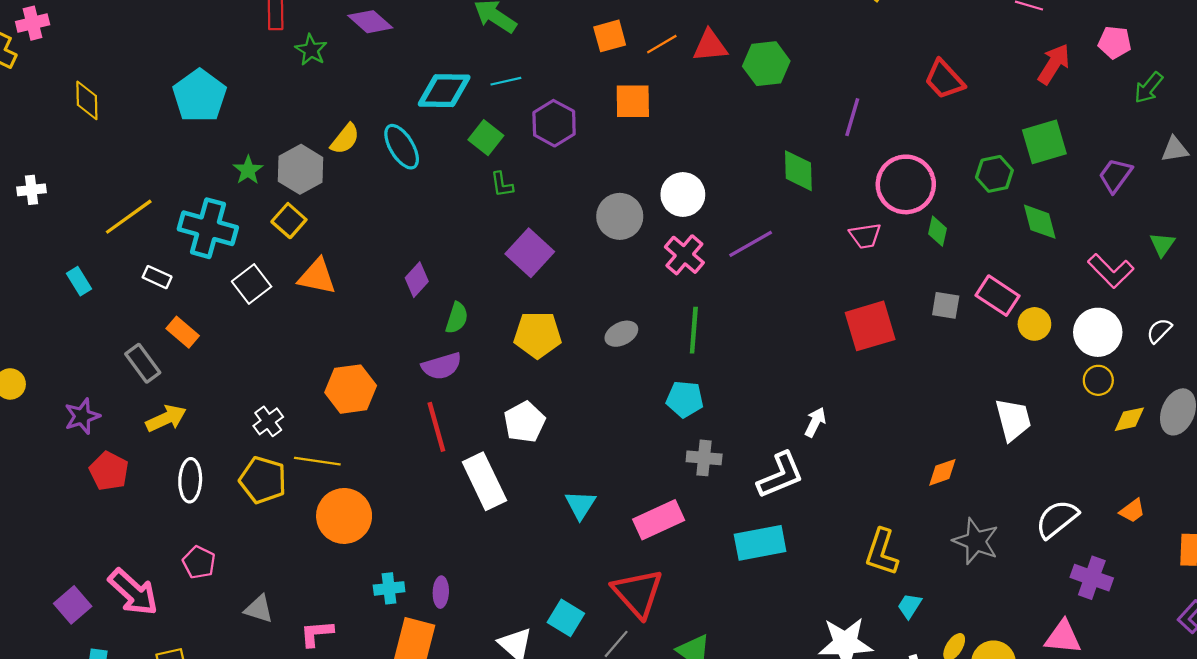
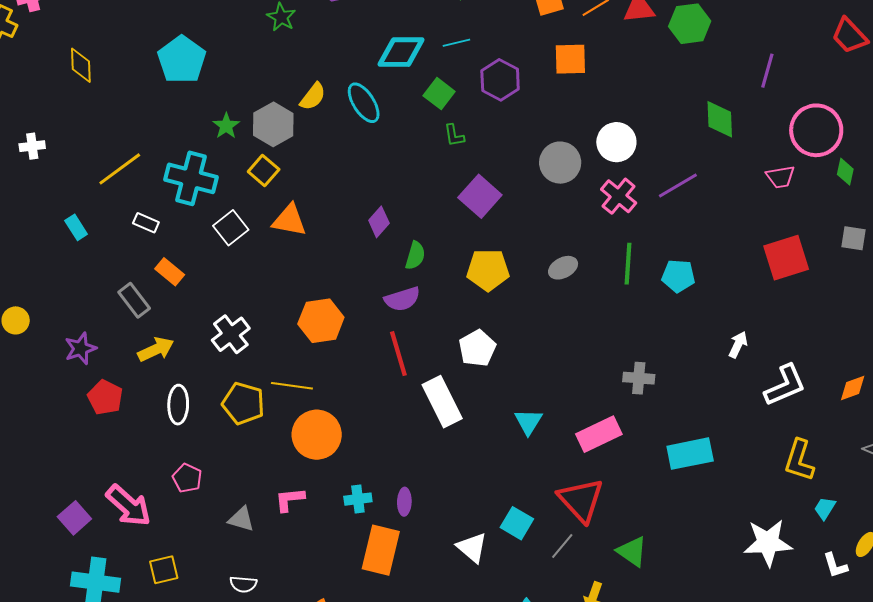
cyan pentagon: (685, 399) -> (678, 276), moved
white cross: (268, 421) -> (231, 334), moved, size x1.4
white L-shape: (780, 475) -> (785, 385), moved
pink L-shape: (317, 633) -> (290, 499), moved

